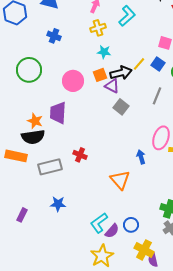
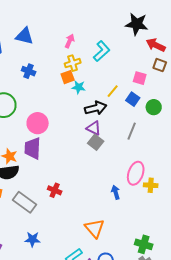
yellow line: (139, 64) -> (113, 91), moved
orange square: (100, 75) -> (68, 77), moved
pink circle: (73, 81) -> (38, 123), moved
purple triangle: (112, 86) -> (94, 128), moved
gray rectangle: (50, 167) -> (25, 202), turned 50
orange triangle: (120, 180) -> (95, 228), moved

